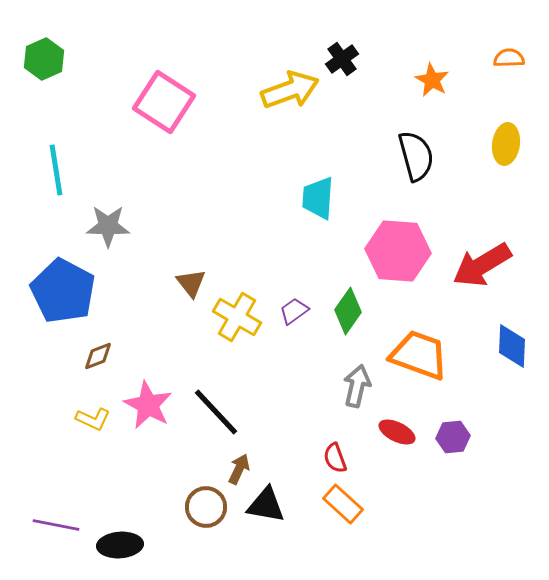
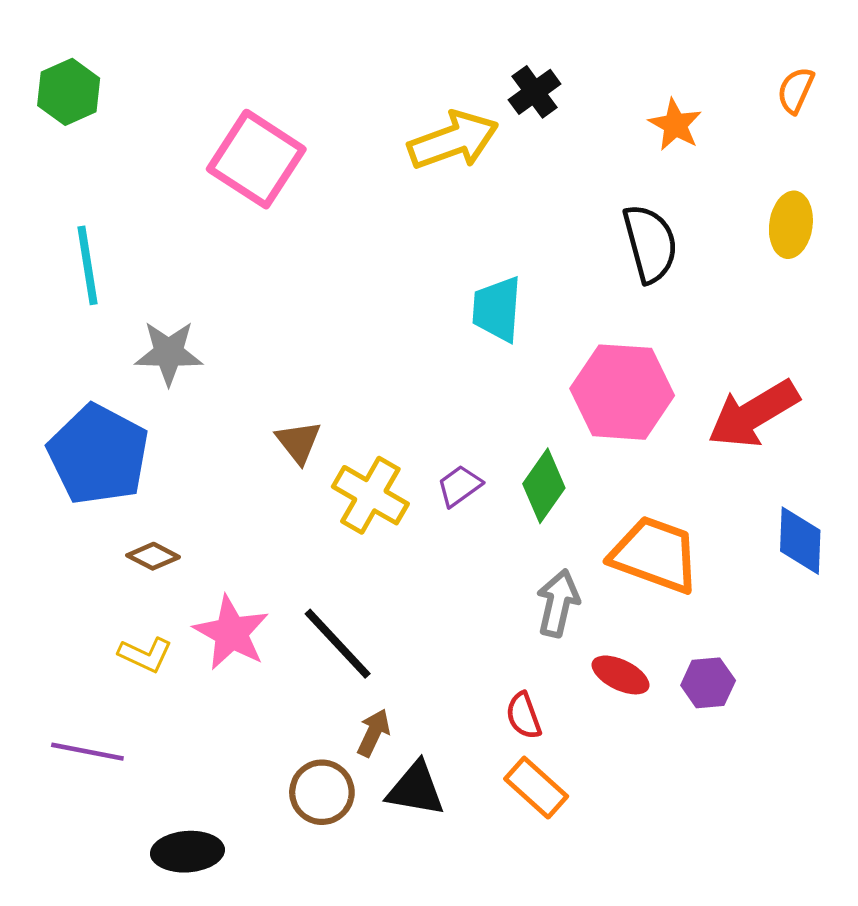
orange semicircle: (509, 58) -> (796, 90), turned -64
brown diamond: (98, 356) -> (153, 556), turned 48
purple line: (56, 525) -> (87, 752), moved

